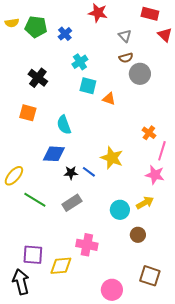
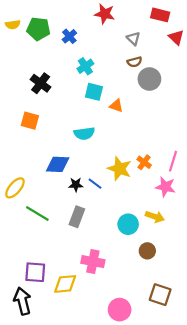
cyan semicircle: (64, 125) -> (84, 133), moved, turned -78
orange cross: (149, 133) -> (144, 162), moved
gray rectangle: (72, 203) -> (77, 217), turned -36
yellow arrow: (145, 203) -> (155, 217), turned 48

